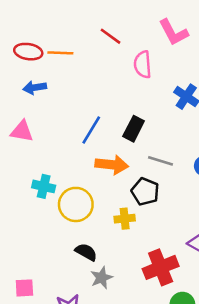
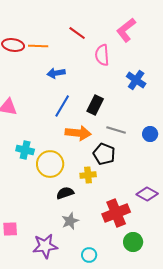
pink L-shape: (173, 32) -> (126, 30), turned 80
blue arrow: (35, 88) -> (56, 73), moved
black semicircle: (86, 252) -> (65, 193), moved, turned -48

